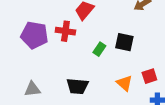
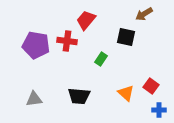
black square: (124, 42) -> (126, 37), moved
red square: (149, 76) -> (151, 86), turned -35

